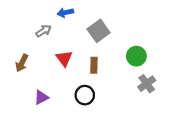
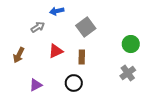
green circle: (136, 56) -> (131, 44), moved
red triangle: (64, 58) -> (56, 51), turned 42

